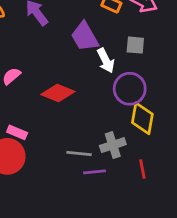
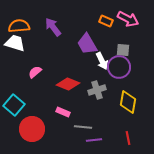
purple circle: (130, 89) -> (119, 67), moved
pink rectangle: (17, 132) -> (63, 112), moved
gray cross: (113, 145) -> (97, 90), moved

